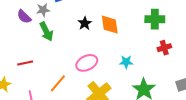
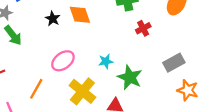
cyan star: (126, 62) -> (106, 61), moved

